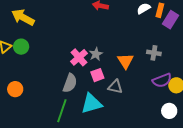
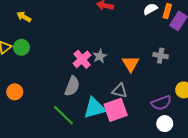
yellow arrow: (23, 17) -> (24, 17), size x0.6
pink square: (97, 75) -> (116, 110), moved, size x1.6
purple semicircle: (162, 80) -> (161, 103), moved
green line: (62, 111) -> (63, 115), turned -65
white circle: (169, 111) -> (165, 124), moved

